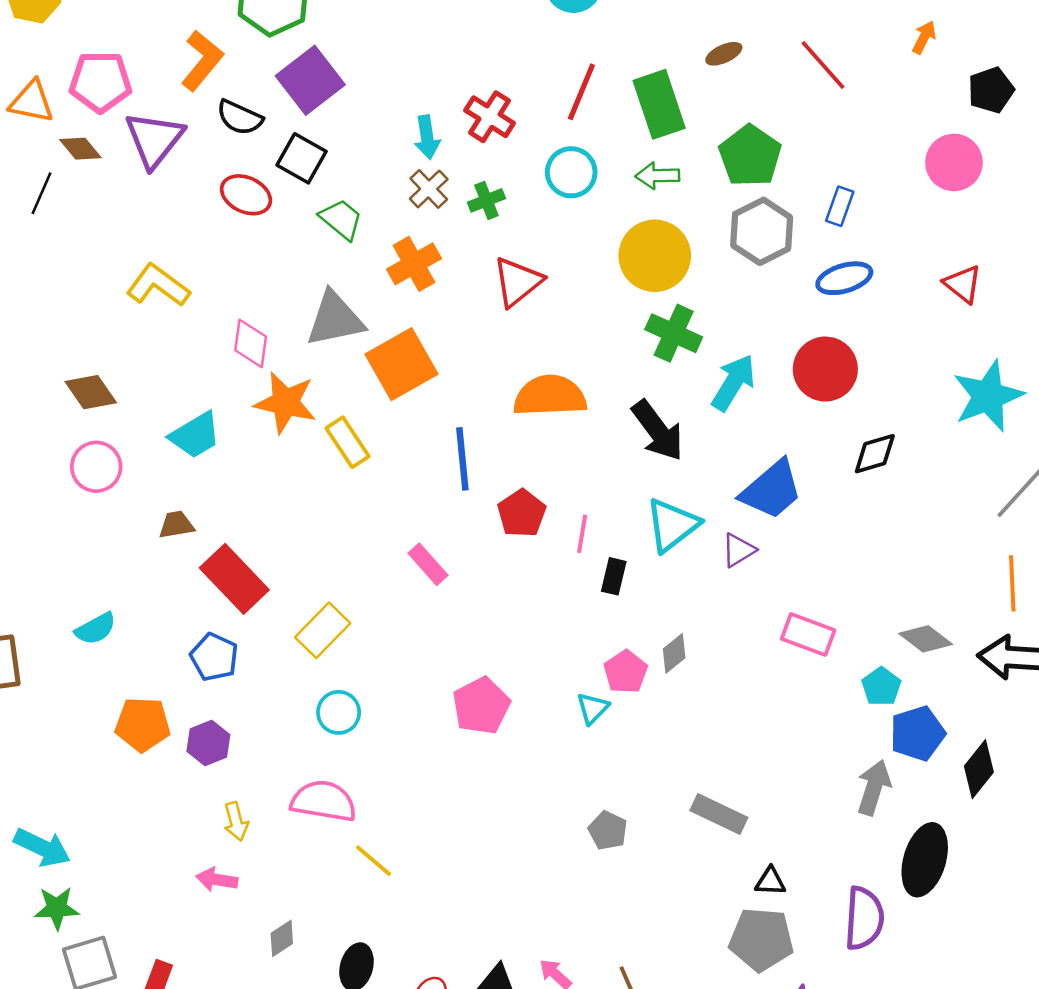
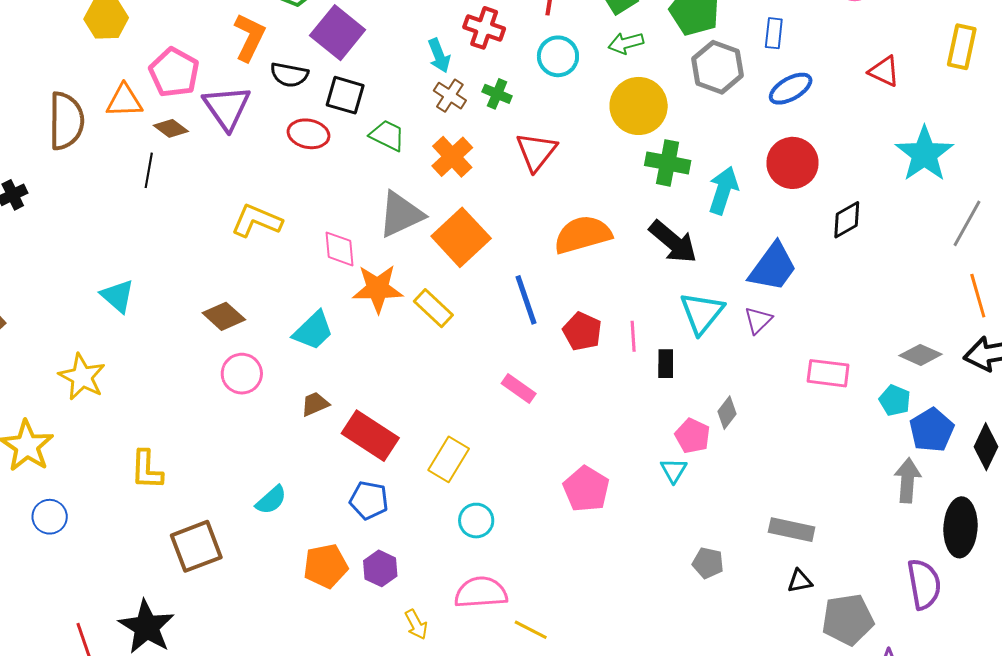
pink pentagon: (100, 82) -> (174, 73), turned -30
green cross: (486, 200) -> (497, 94), turned -32
black triangle: (770, 881) -> (800, 581), moved

